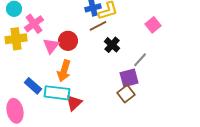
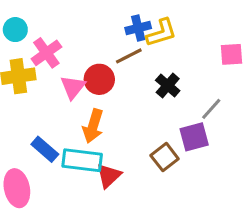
pink square: (153, 25) -> (231, 54), turned 35
brown line: (98, 26) -> (129, 56), moved
brown square: (126, 94) -> (165, 157), moved

